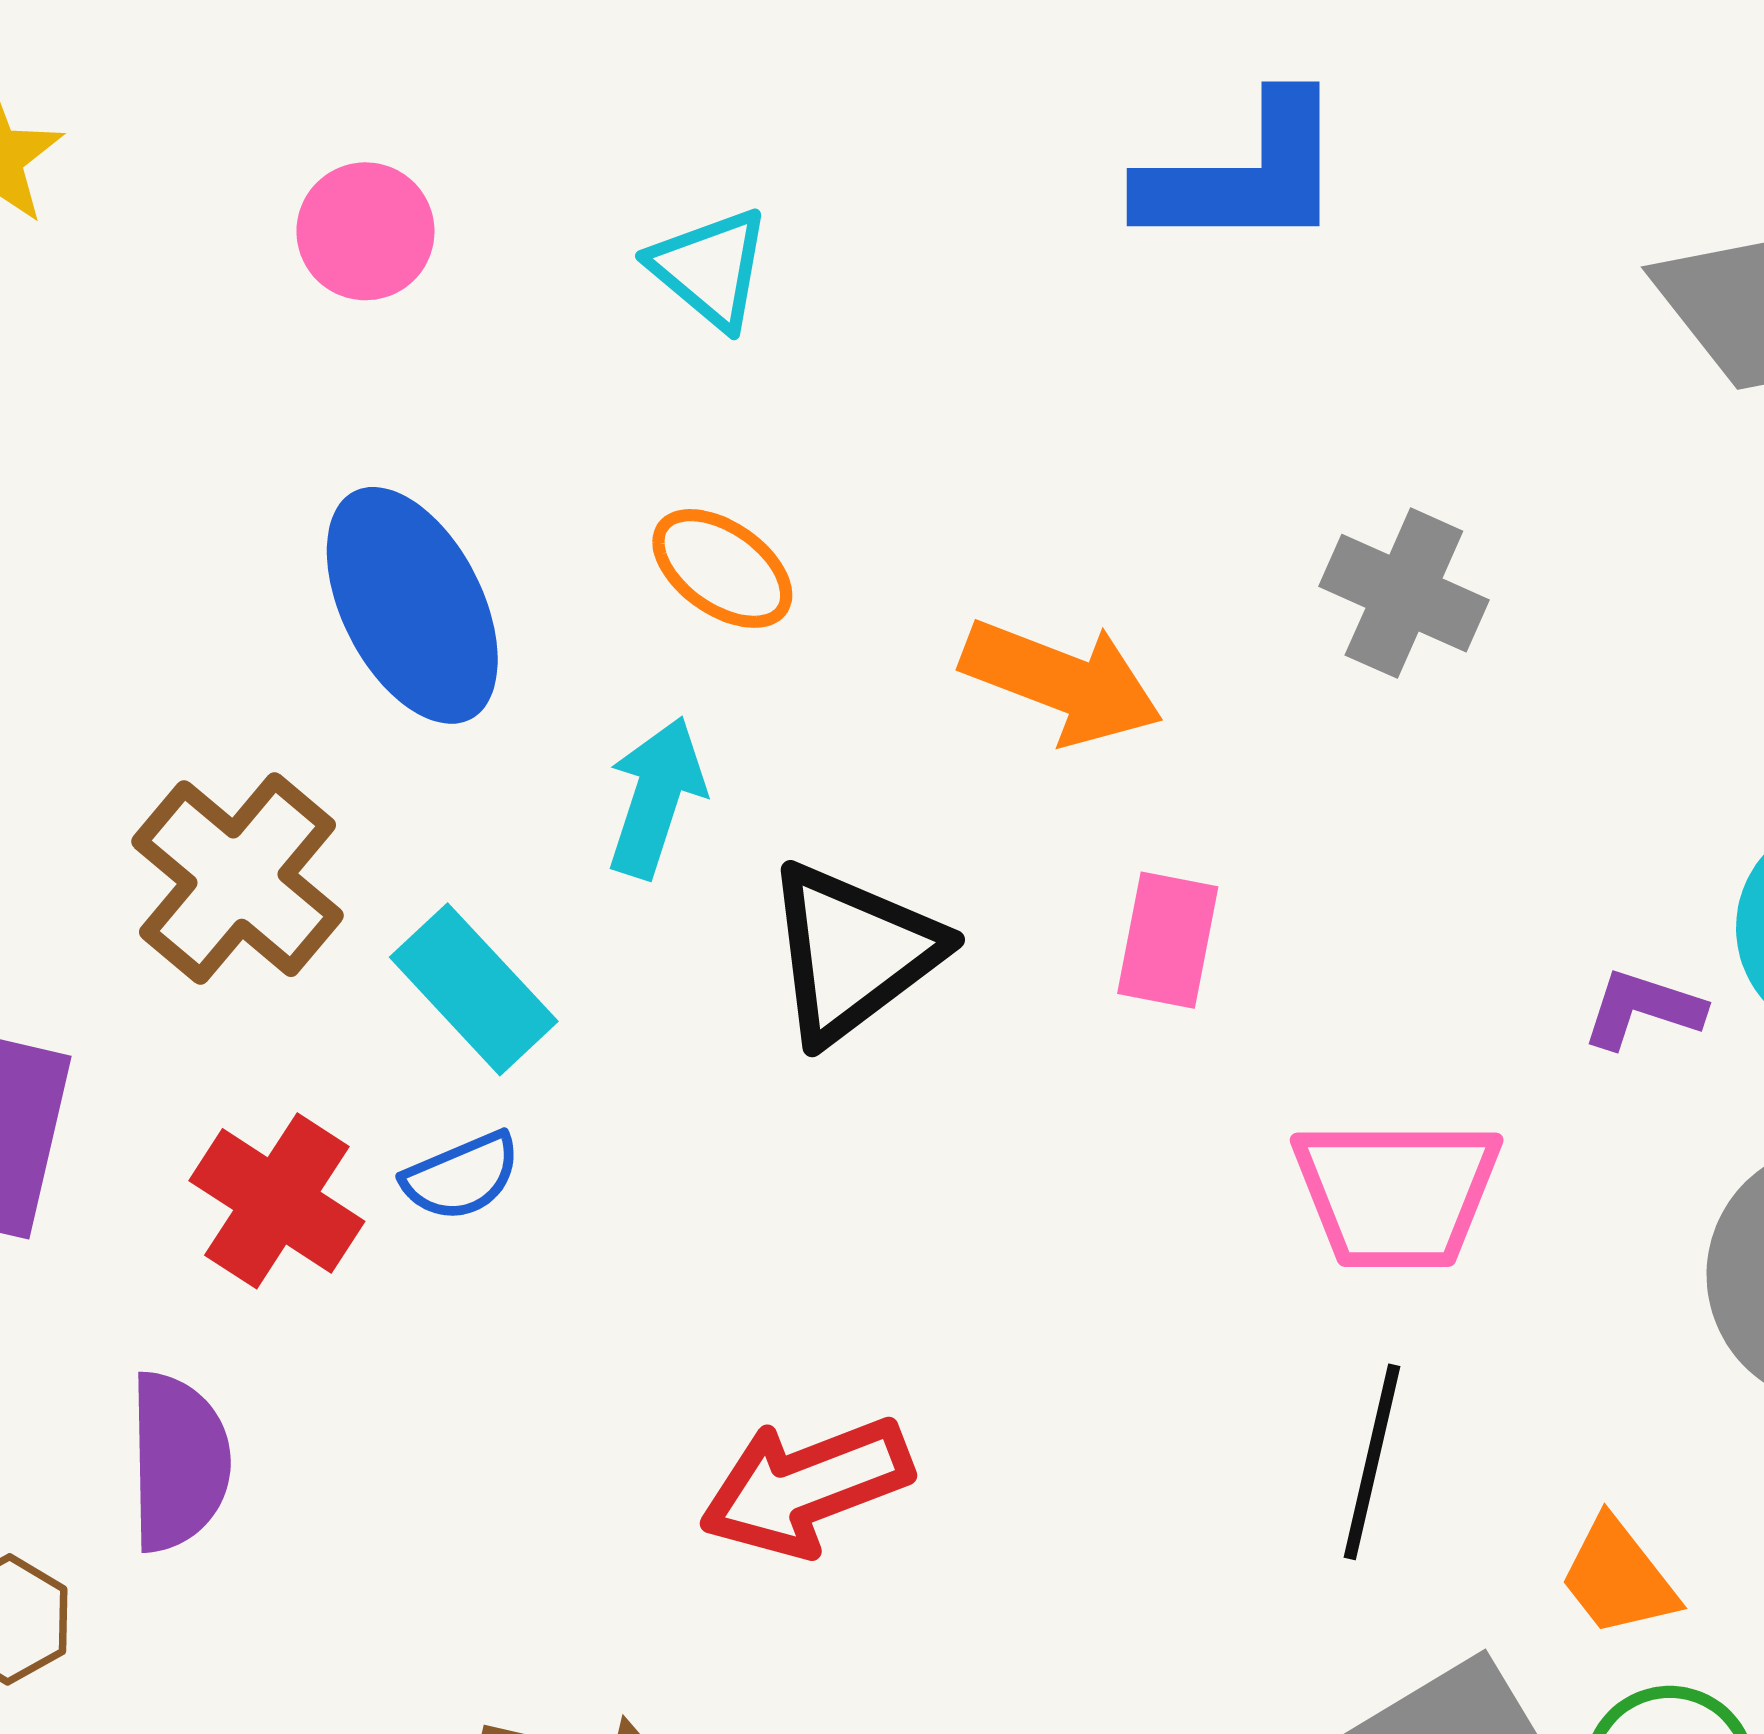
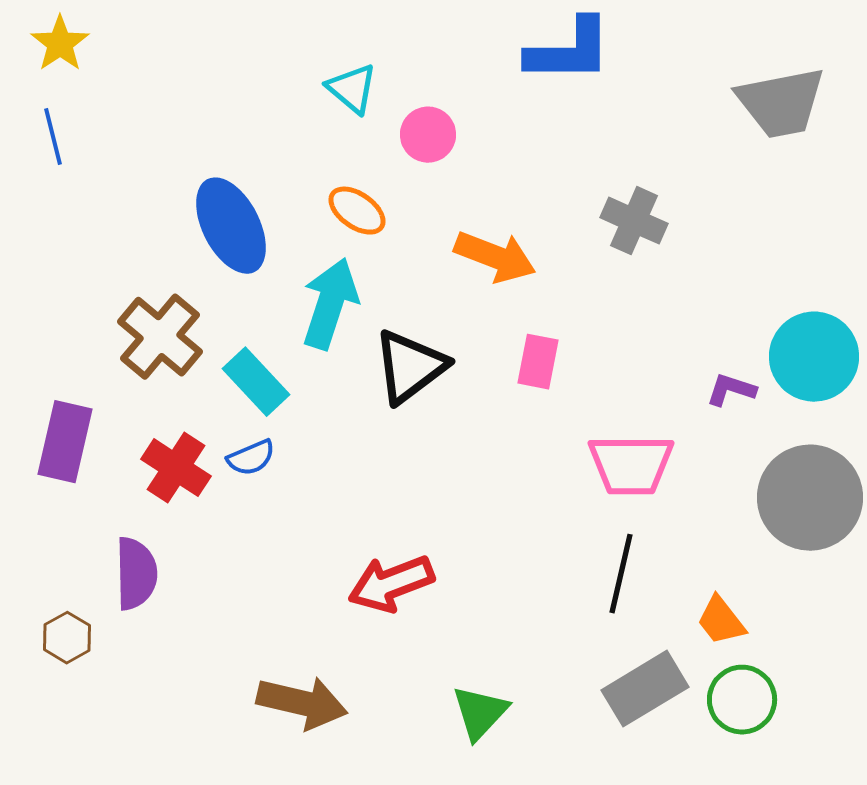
pink circle: (365, 231) -> (428, 135), moved
cyan arrow: (656, 797) -> (330, 304), size x1.4

